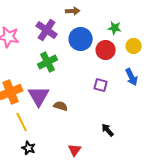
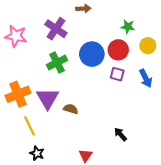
blue circle: (81, 39) -> (92, 54), moved
purple square: (101, 85) -> (117, 74), moved

